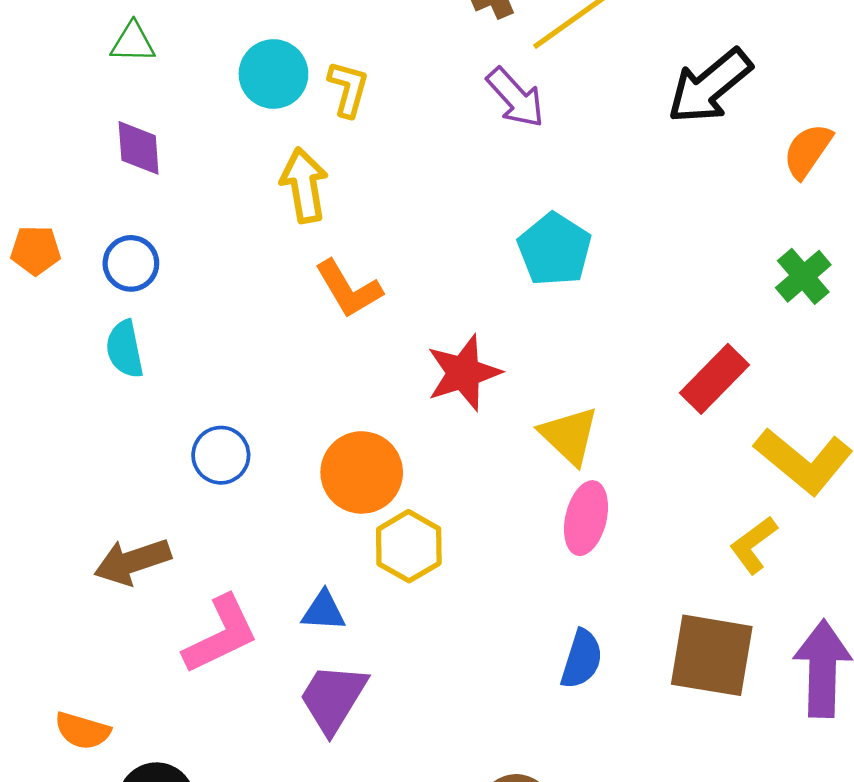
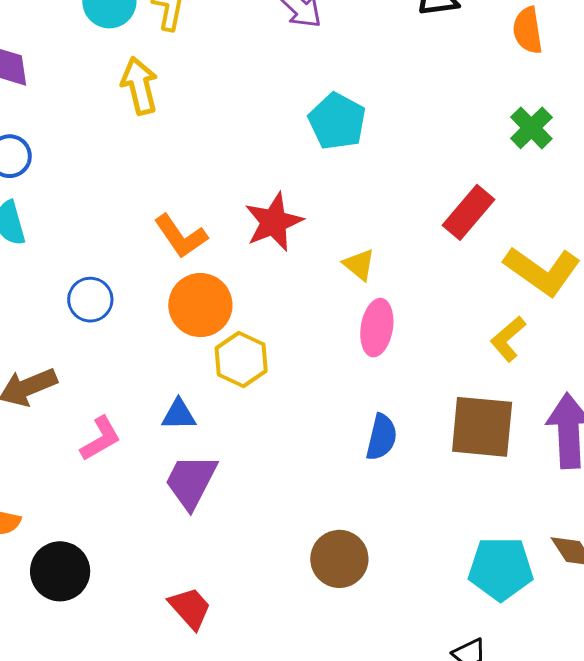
orange semicircle: (808, 151) -> (528, 30), turned -39
orange L-shape: (349, 289) -> (181, 236), moved
yellow triangle: (569, 435) -> (359, 265), size x0.7
pink L-shape: (221, 635) -> (100, 439), size x0.7

